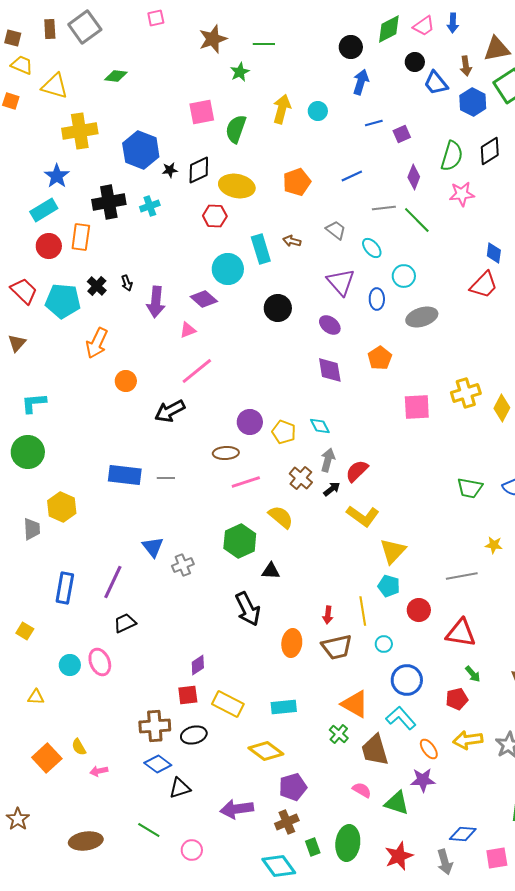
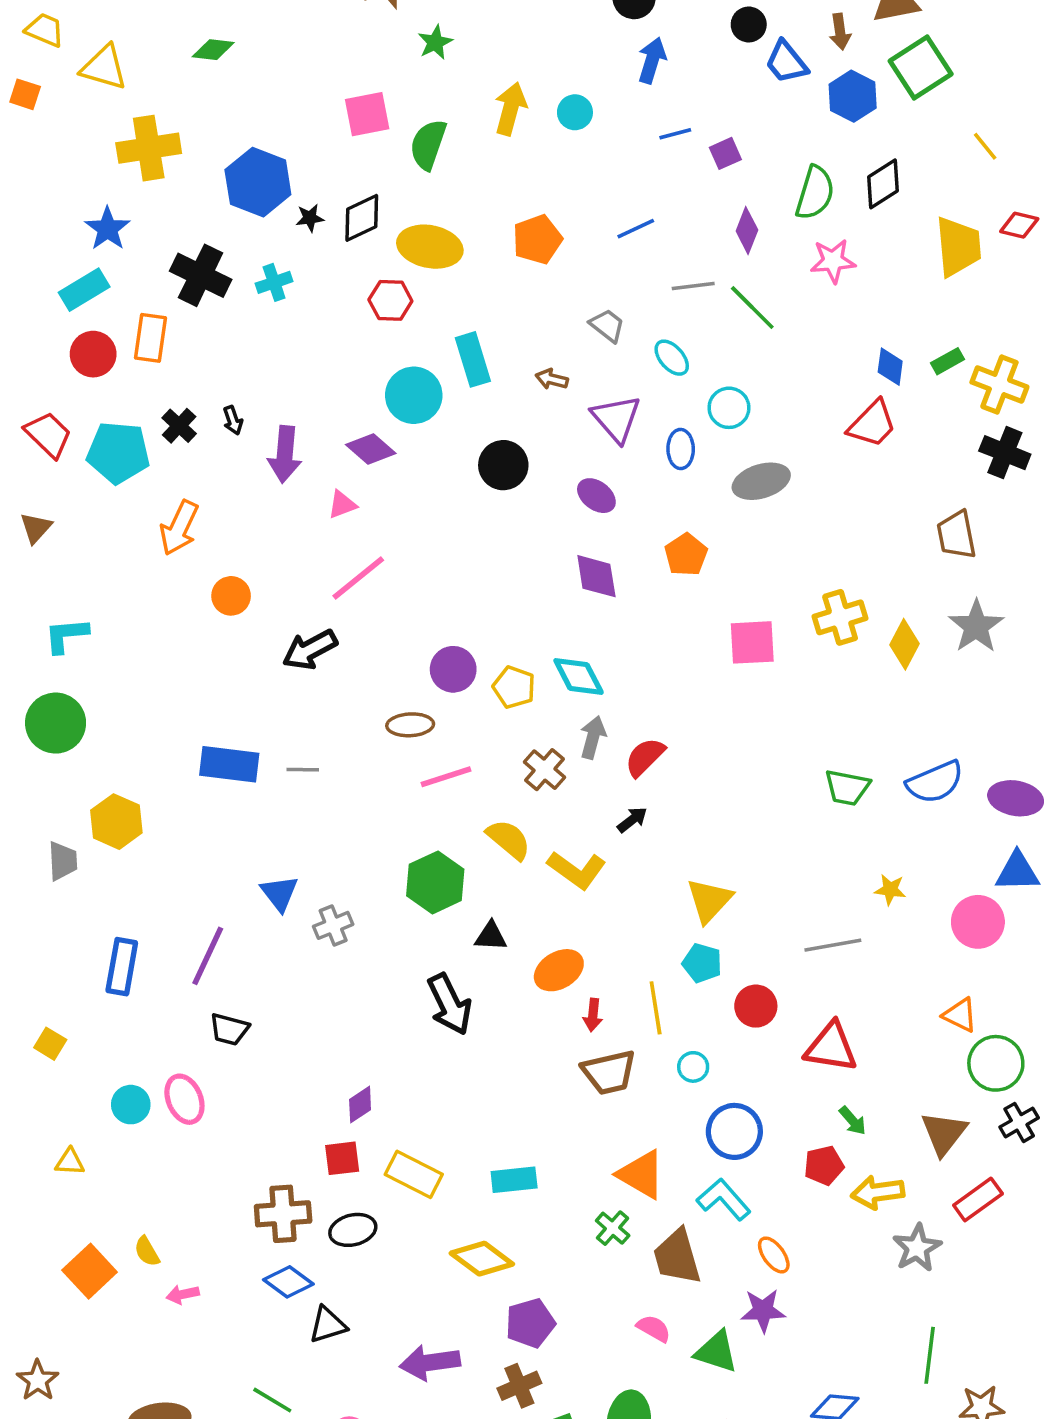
black cross: (109, 202) -> (201, 275), turned 36
brown arrow: (292, 241) -> (552, 379), moved
cyan diamond: (320, 426) -> (579, 676), size x1.4
black arrow: (332, 489) -> (632, 820), moved
yellow L-shape: (363, 516) -> (577, 870), moved
black trapezoid: (125, 623) -> (229, 1029), turned -140
orange ellipse: (292, 643) -> (559, 970), moved, turned 52
yellow arrow: (468, 740) -> (878, 1192), moved

